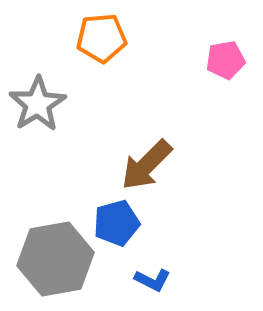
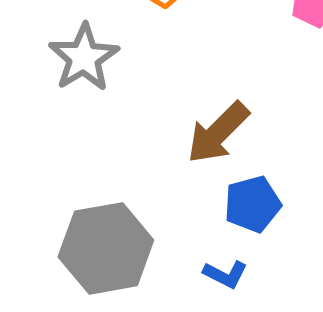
blue pentagon: (116, 223) -> (252, 204), moved

